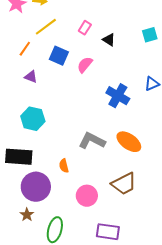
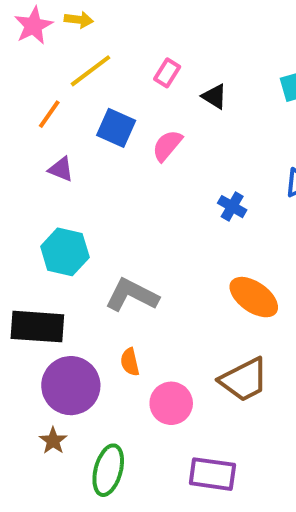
blue cross: (118, 96) -> (232, 207), size x0.6
gray L-shape: (92, 141) -> (132, 295), moved
orange semicircle: (64, 166) -> (130, 362), moved

